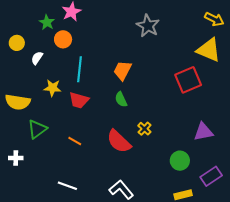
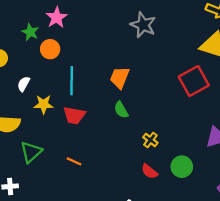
white semicircle: (37, 58) -> (24, 84), moved
red semicircle: (119, 141) -> (150, 171), moved, size x0.6
green circle: (180, 161) -> (182, 167), moved

